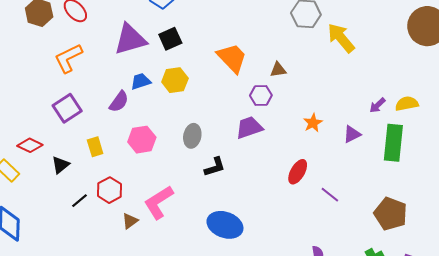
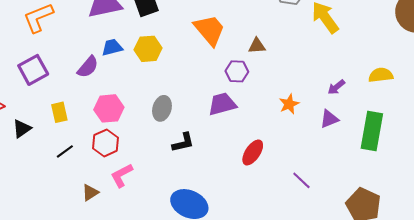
yellow semicircle: (407, 104) -> (381, 75), moved
purple arrow: (378, 105) -> (336, 87), moved
red ellipse: (298, 172) -> (253, 152), moved
red hexagon: (109, 190) -> (106, 143), moved
black line: (79, 201) -> (65, 151), moved
pink L-shape: (159, 202) -> (122, 175), size x0.7

